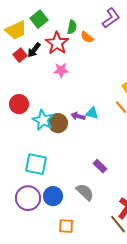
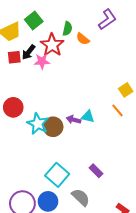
red square: (20, 55) -> (14, 57), turned 32
pink star: (61, 70) -> (42, 61), moved
cyan square: (36, 164) -> (57, 175), moved, turned 30

